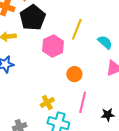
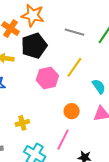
orange circle: (74, 74) -> (72, 111), moved
yellow cross: (47, 102) -> (22, 123), moved

